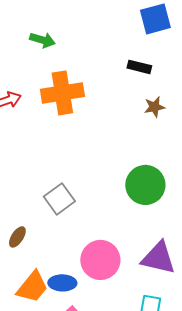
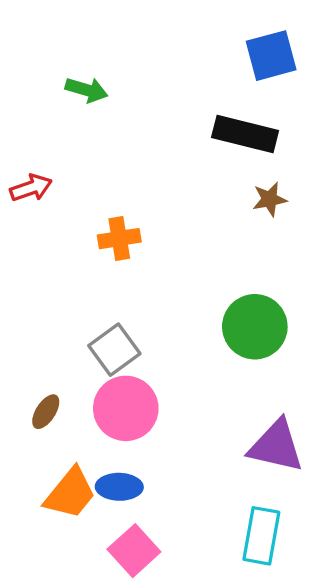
black rectangle: (139, 67) -> (245, 134), size x1.6
orange cross: (62, 93) -> (119, 239), moved, size x0.6
pink circle: (100, 260) -> (126, 408), moved

